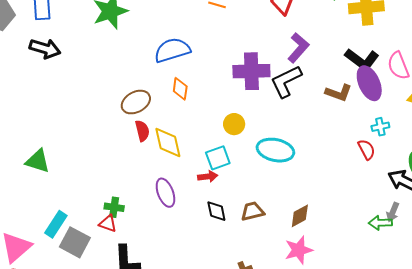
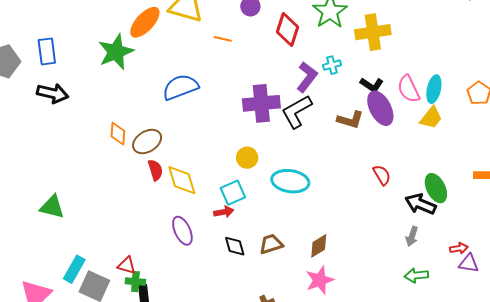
black L-shape: (362, 60) -> (372, 85), size x0.7
orange diamond: (180, 89) -> (118, 134), moved
cyan cross: (380, 127) -> (332, 65), moved
green cross: (114, 207) -> (135, 282), moved
green arrow: (380, 223) -> (416, 275), moved

